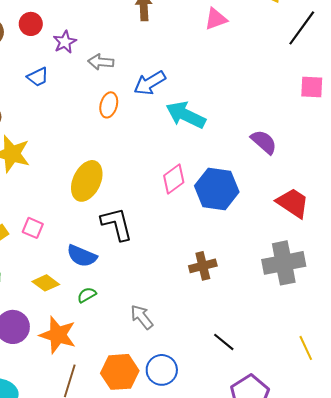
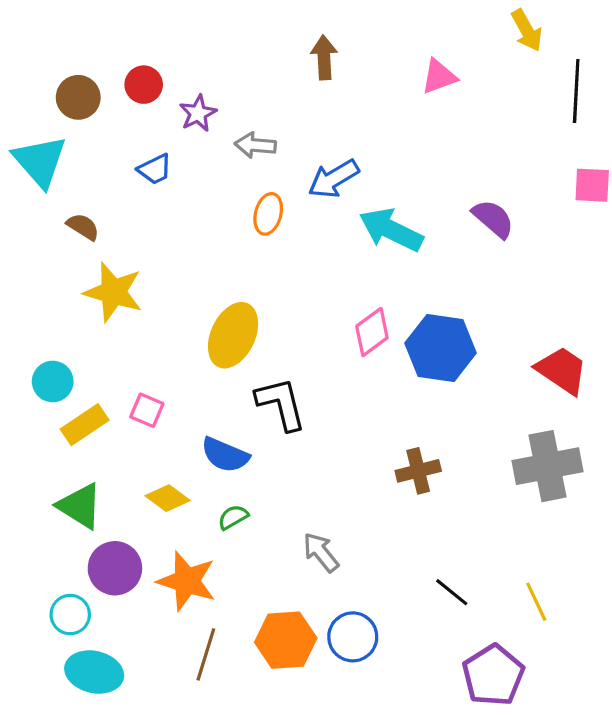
black line: (302, 28) -> (576, 91), turned -33
purple semicircle: (264, 142) -> (493, 219), moved
yellow line: (306, 348) -> (536, 602), moved

